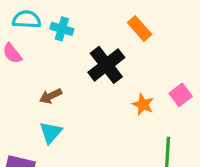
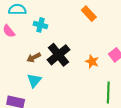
cyan cross: (62, 29) -> (40, 25), moved
black cross: (106, 65) -> (59, 55), moved

